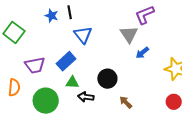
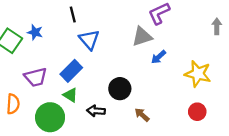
blue star: (52, 16) -> (35, 32), moved
gray triangle: (129, 34) -> (142, 37), turned 48
green triangle: (72, 82) -> (70, 95), moved, turned 32

